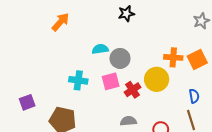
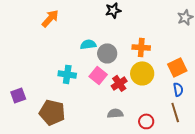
orange cross: (173, 57) -> (141, 47), moved
orange square: (197, 59) -> (177, 67), moved
pink square: (111, 81) -> (98, 75), turned -36

